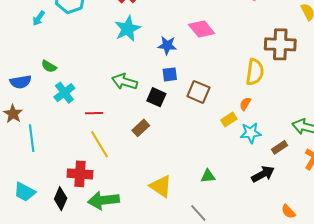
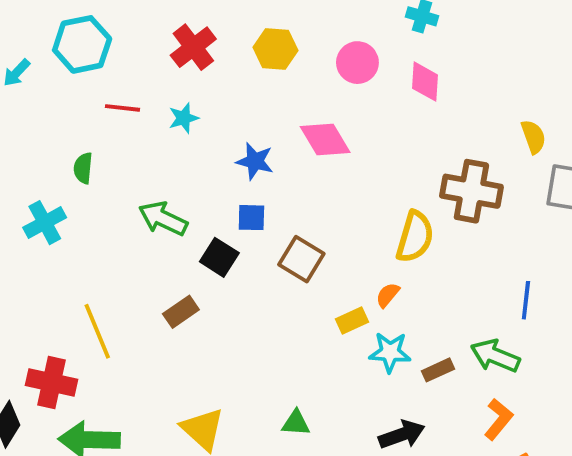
cyan star: (128, 29) -> (184, 118), size x0.6
green semicircle: (49, 66) -> (83, 168), moved, turned 56
red line: (94, 113) -> (122, 108), moved
brown rectangle: (279, 147) -> (438, 370), moved

